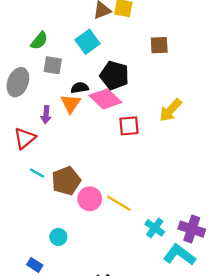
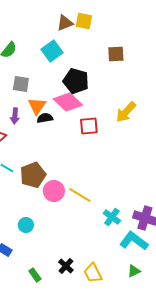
gray square: (53, 65) -> (21, 84), moved
black semicircle: (80, 88) -> (45, 118), moved

